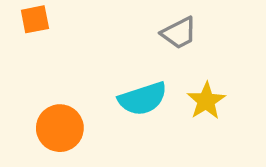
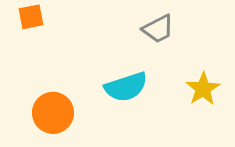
yellow star: (206, 101) -> (203, 89), moved

